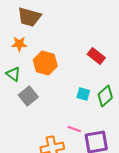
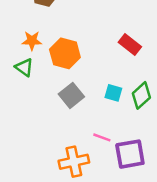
orange star: (19, 44) -> (32, 41), moved
gray square: (28, 96) -> (71, 95), moved

